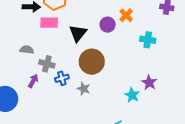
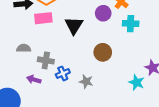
cyan cross: (148, 40) -> (131, 24), moved
brown circle: (92, 62) -> (103, 52), moved, size x0.7
purple arrow: (33, 81) -> (34, 80), turned -96

